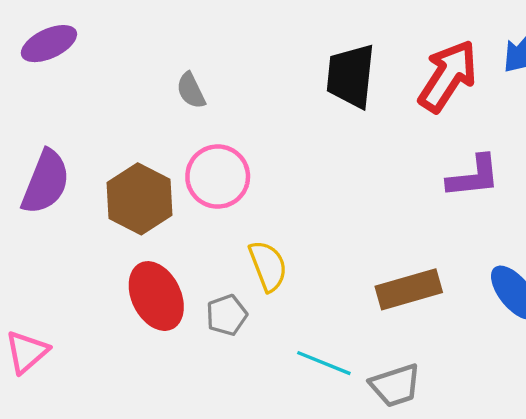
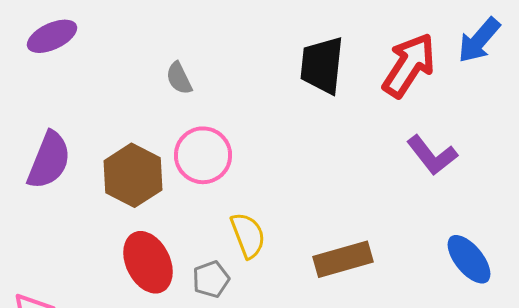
purple L-shape: (474, 177) -> (432, 155), turned 58
brown rectangle: (409, 289) -> (343, 259), moved

